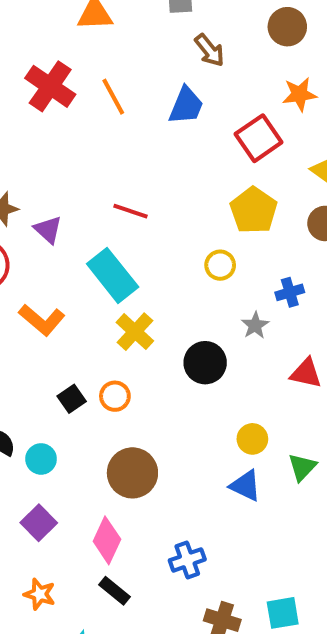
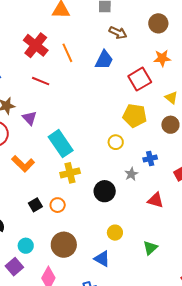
brown arrow: (210, 50) -> (118, 33), turned -30
yellow pentagon: (254, 210) -> (135, 116), turned -30
red line: (131, 211) -> (41, 81), moved
yellow cross: (135, 332) -> (70, 173), turned 30
yellow circle: (252, 439) -> (115, 233), moved
cyan circle: (41, 459) -> (26, 246), moved
blue triangle: (246, 486) -> (102, 259), moved

